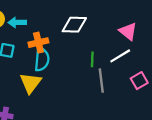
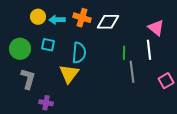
orange cross: (38, 43) -> (82, 18), moved, turned 30
white line: (120, 56) -> (149, 50), turned -66
pink square: (139, 81) -> (166, 81), moved

